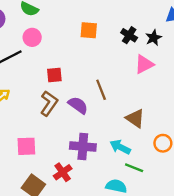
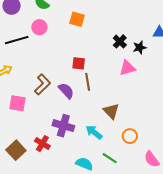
orange square: (89, 30) -> (77, 19), moved
red square: (54, 75) -> (79, 63), moved
pink square: (26, 146) -> (17, 103), moved
green line: (134, 168) -> (110, 158), moved
red cross: (63, 172) -> (42, 144), turned -35

